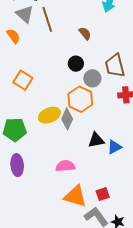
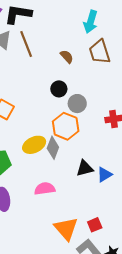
brown trapezoid: (115, 66) -> (100, 52), moved
pink semicircle: (65, 166) -> (45, 189), moved
orange triangle: (75, 196) -> (66, 229), turned 35

